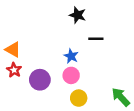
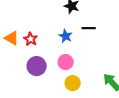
blue star: (71, 56) -> (66, 36), moved
red star: (14, 70) -> (31, 39), moved

